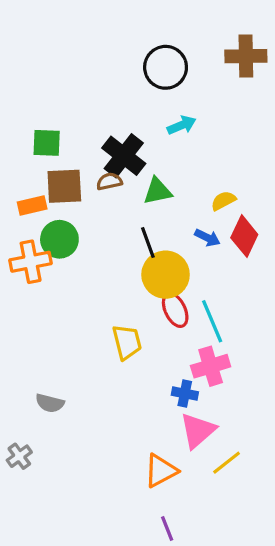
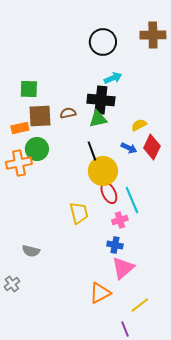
black cross: (124, 156) -> (101, 100), moved, turned -32
pink cross: (211, 366) -> (120, 220), moved, size x0.7
yellow line: (227, 463) -> (140, 305), moved
purple line: (167, 529) -> (125, 329), moved

